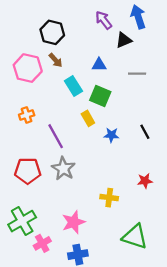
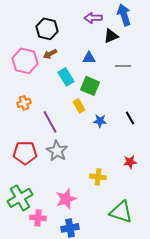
purple arrow: (104, 20) -> (93, 18), turned -54
brown arrow: (56, 60) -> (50, 54), turned 104
pink cross: (42, 243) -> (38, 218), turned 35

